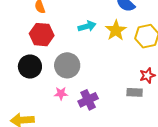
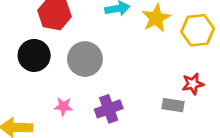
pink star: (61, 94) -> (63, 106), moved

